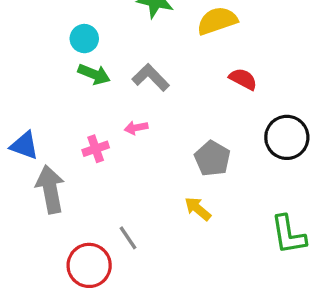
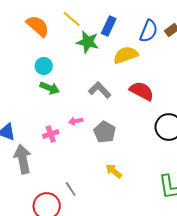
gray L-shape: (151, 77) -> (100, 90), moved
red semicircle: (243, 79) -> (142, 91), size x1.4
gray pentagon: (212, 158) -> (105, 132), moved

